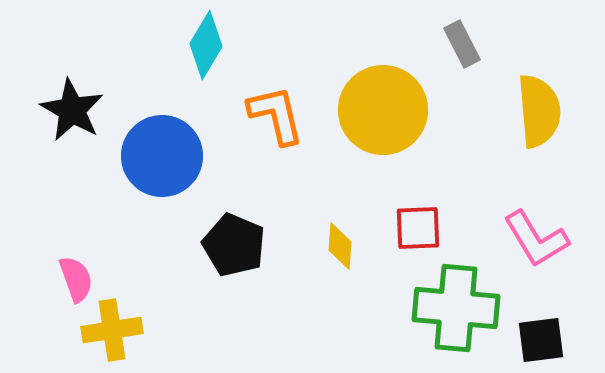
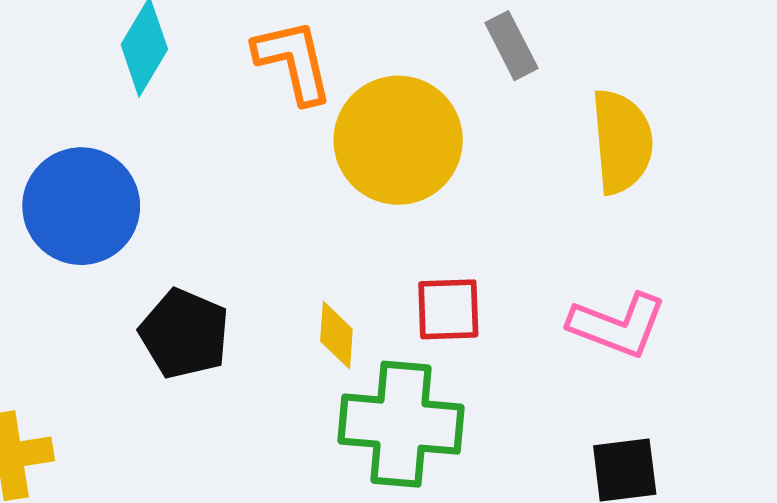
orange L-shape: (276, 115) -> (293, 61), moved
pink L-shape: (536, 239) -> (618, 325), turned -38
green cross: (456, 308) -> (401, 424), moved

